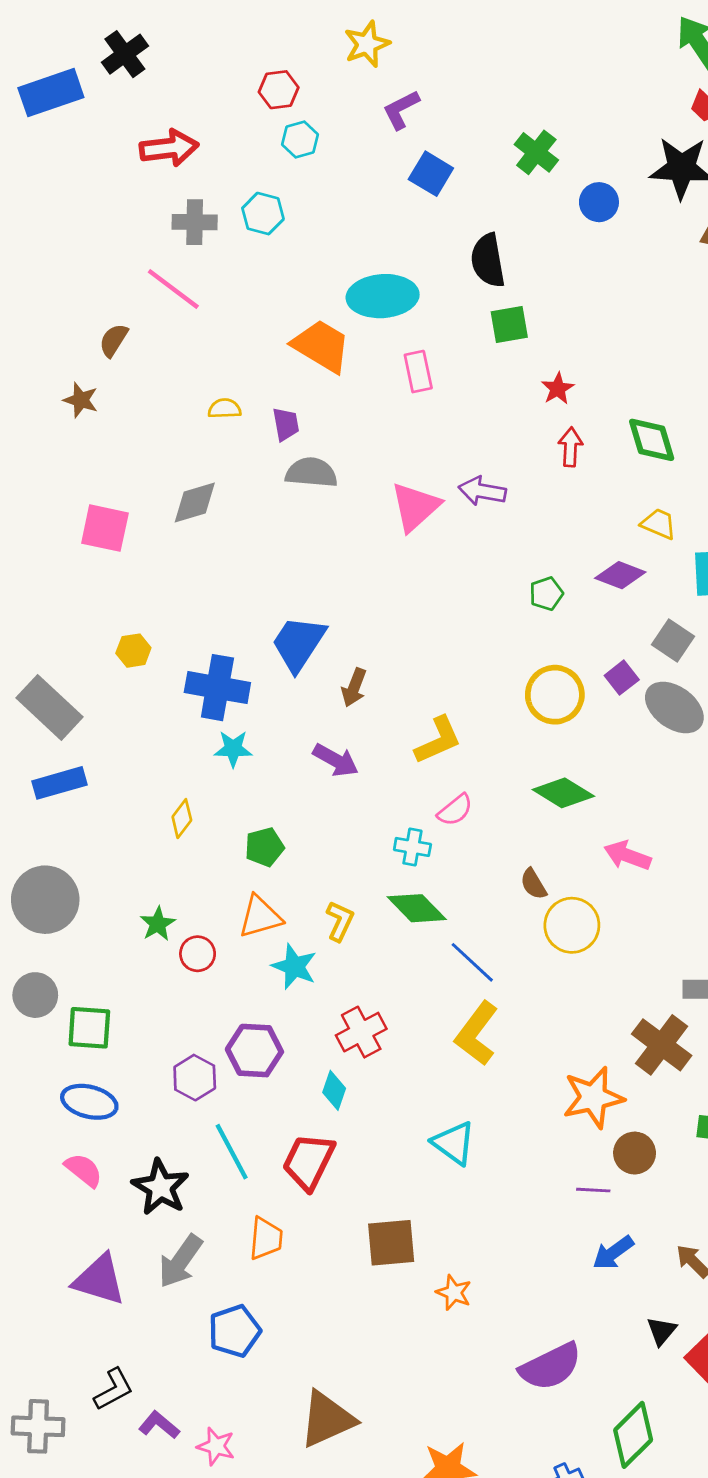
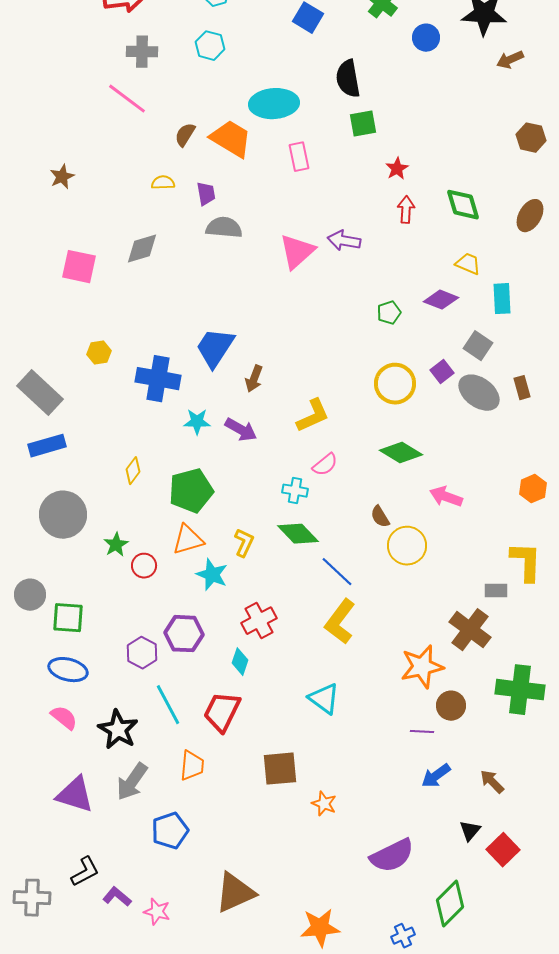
cyan hexagon: (263, 214) -> (210, 46), moved
brown semicircle: (114, 340) -> (185, 135), moved
brown star: (81, 400) -> (62, 177), turned 30
cyan star: (233, 749) -> (197, 422), moved
green pentagon: (264, 847) -> (191, 491), size x1.6
gray circle: (45, 900) -> (63, 515), moved

